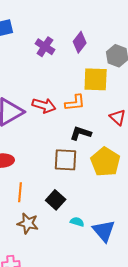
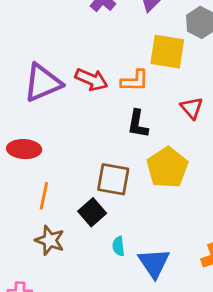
black L-shape: (81, 133) -> (138, 124), turned -105
brown square: (66, 160) -> (113, 179), moved
cyan semicircle: (77, 222) -> (118, 246), turned -120

